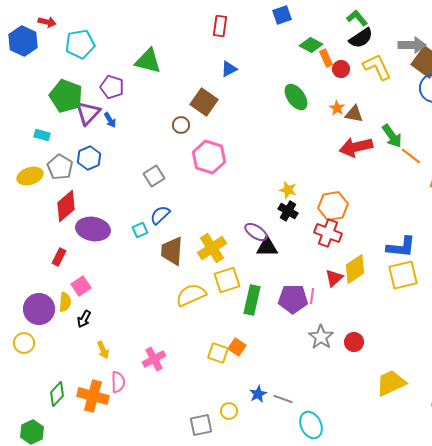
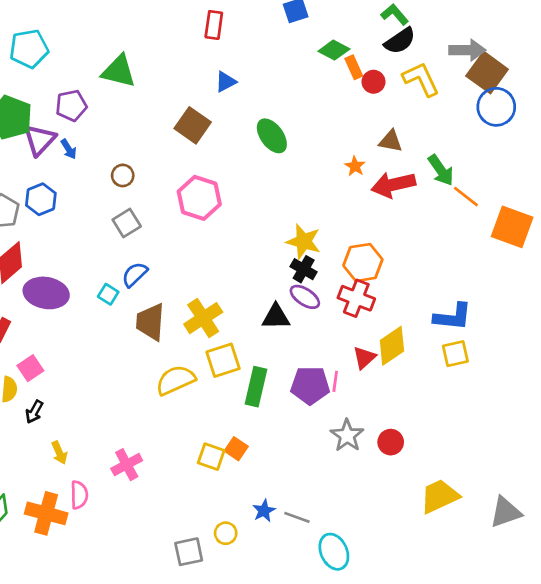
purple pentagon: (112, 87) -> (71, 106), turned -30
green ellipse: (296, 97) -> (272, 136), moved
orange star: (337, 108) -> (355, 166), moved
brown circle: (181, 125) -> (123, 175), moved
yellow star: (288, 190) -> (304, 241), size x1.5
cyan square: (140, 230) -> (108, 294), turned -35
purple ellipse: (256, 232) -> (305, 297), moved
yellow square: (403, 275) -> (455, 354), size x0.7

